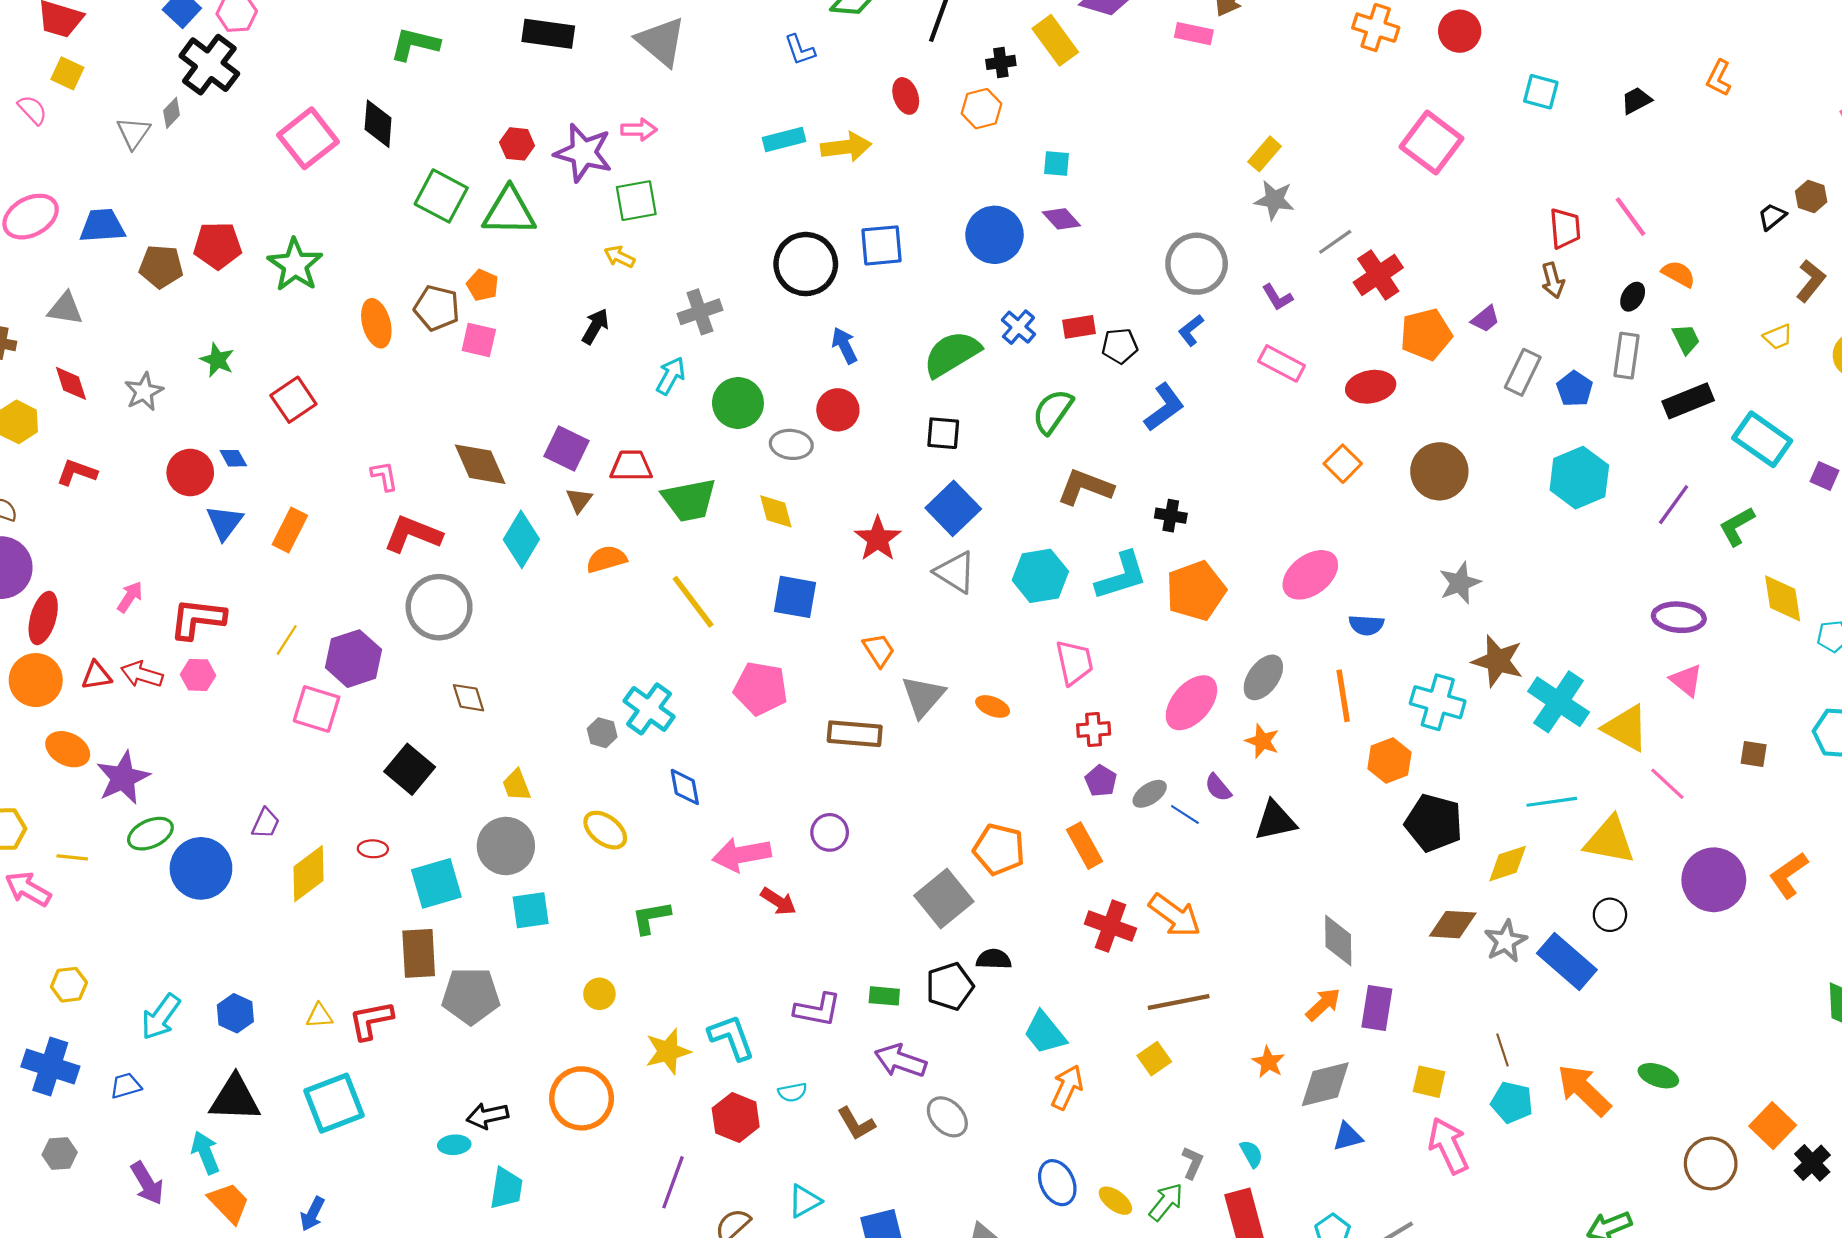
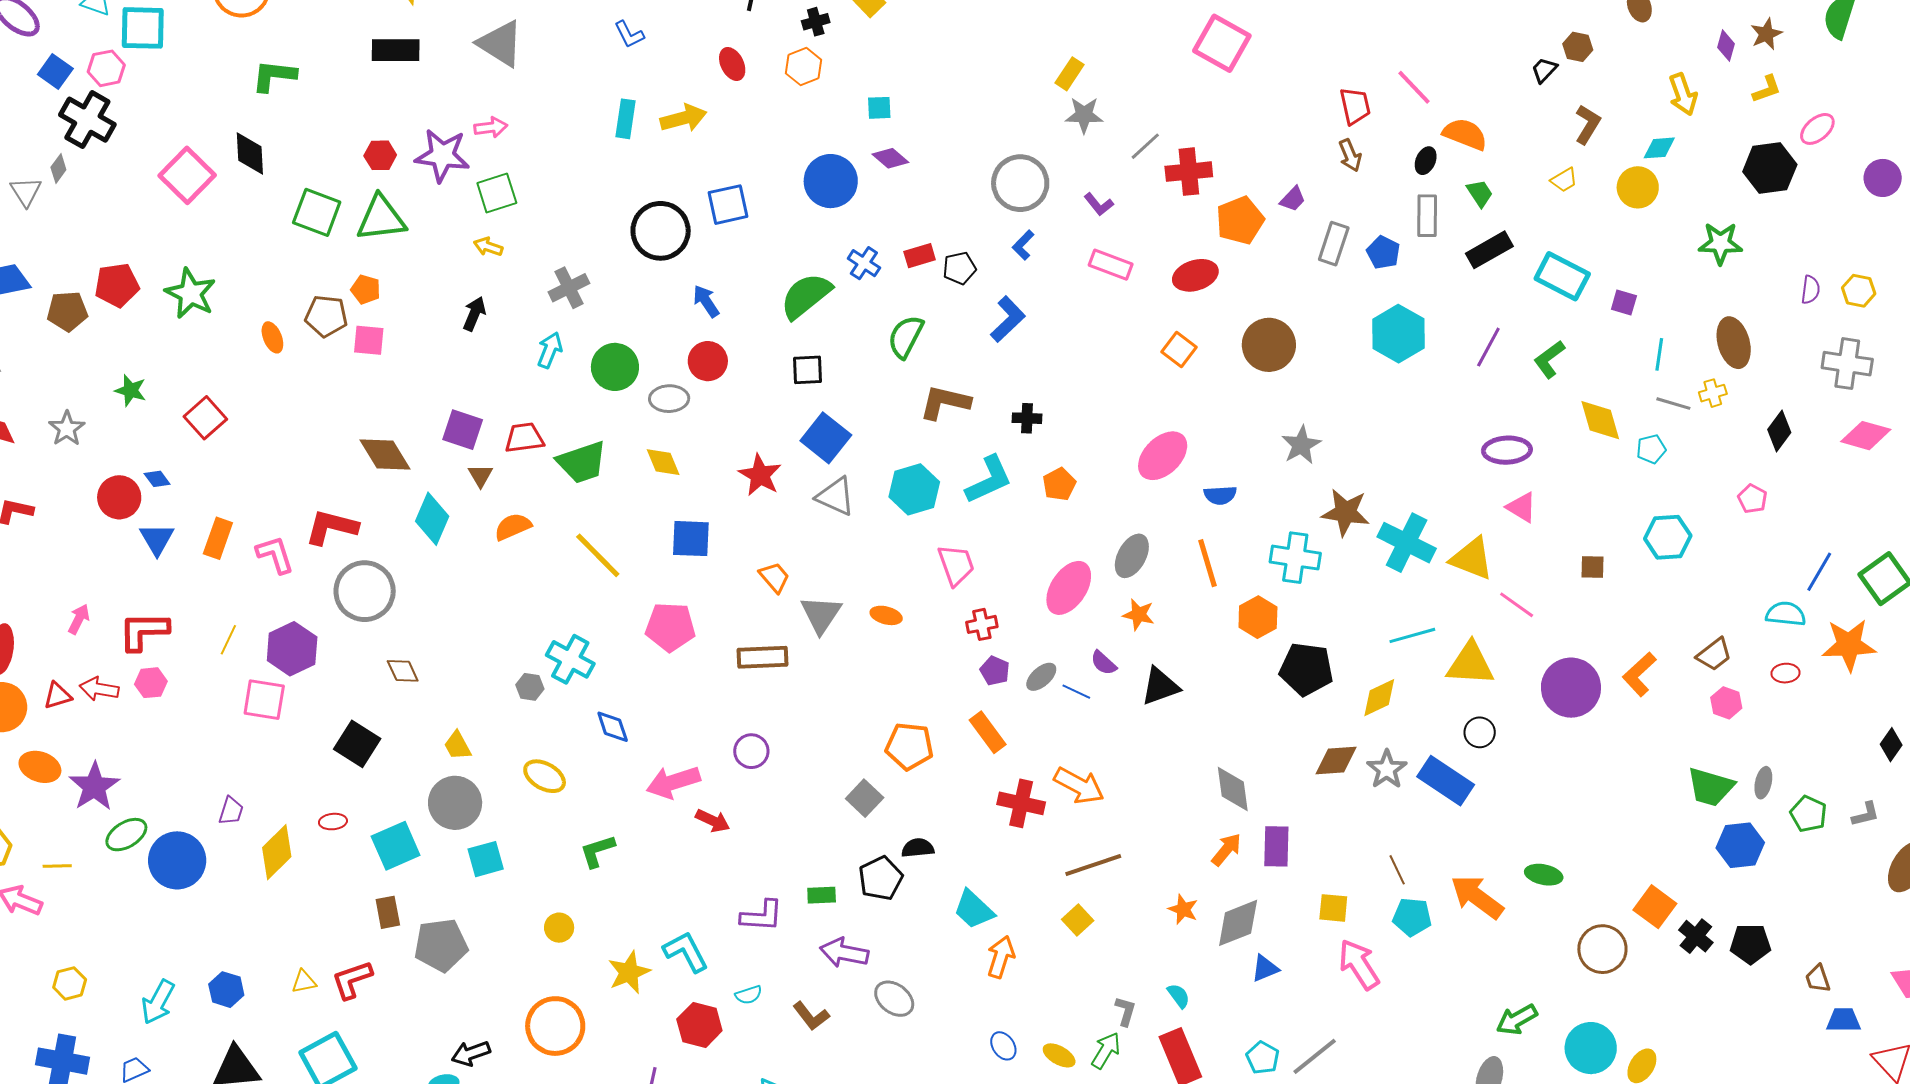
cyan rectangle: (784, 139) -> (625, 119), turned -60
orange semicircle: (1678, 274) -> (1465, 134), size x1.4
red cross: (1378, 275) -> (1189, 172), turned 36
orange ellipse: (376, 323) -> (272, 337), size x0.7
pink L-shape: (384, 476) -> (275, 555), moved, size x1.4
orange pentagon: (1196, 591) -> (1059, 484), size x0.6
gray square: (944, 899) -> (865, 798), size x0.7
brown rectangle: (419, 953) -> (388, 912), size x0.7
blue ellipse: (1057, 1183) -> (1003, 1046), size x0.7

